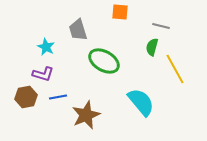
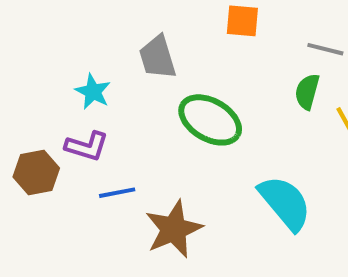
brown hexagon: (26, 97) -> (36, 173), moved

